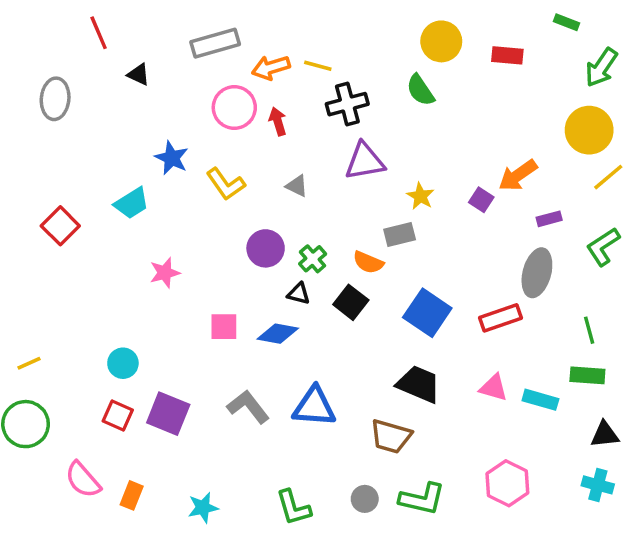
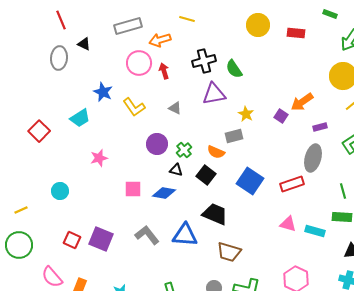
yellow line: (318, 66) -> (187, 19), moved
green semicircle: (420, 90) -> (234, 69), moved
gray ellipse: (55, 99) -> (59, 58), moved
cyan circle: (123, 363) -> (60, 191), moved
black trapezoid: (419, 384) -> (215, 214), moved

